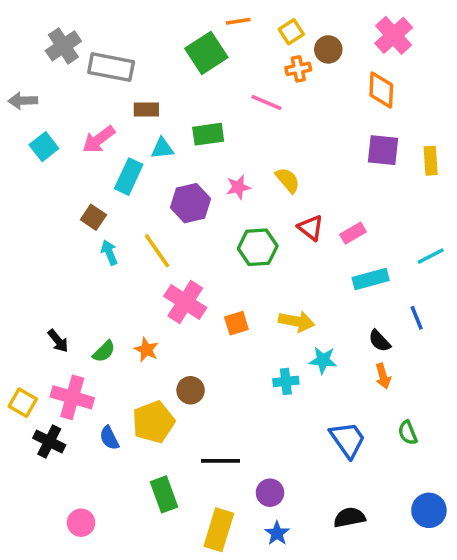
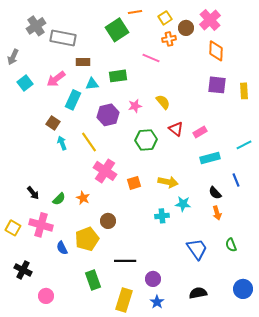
pink cross: (394, 35) -> (210, 20), moved
gray arrow: (23, 101) -> (13, 57), turned -63
black cross: (49, 441) -> (23, 270), moved

